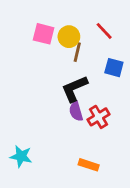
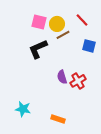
brown line: (77, 52) -> (63, 35), turned 48
black L-shape: (75, 89) -> (38, 49), moved
orange rectangle: (89, 165) -> (58, 119), moved

